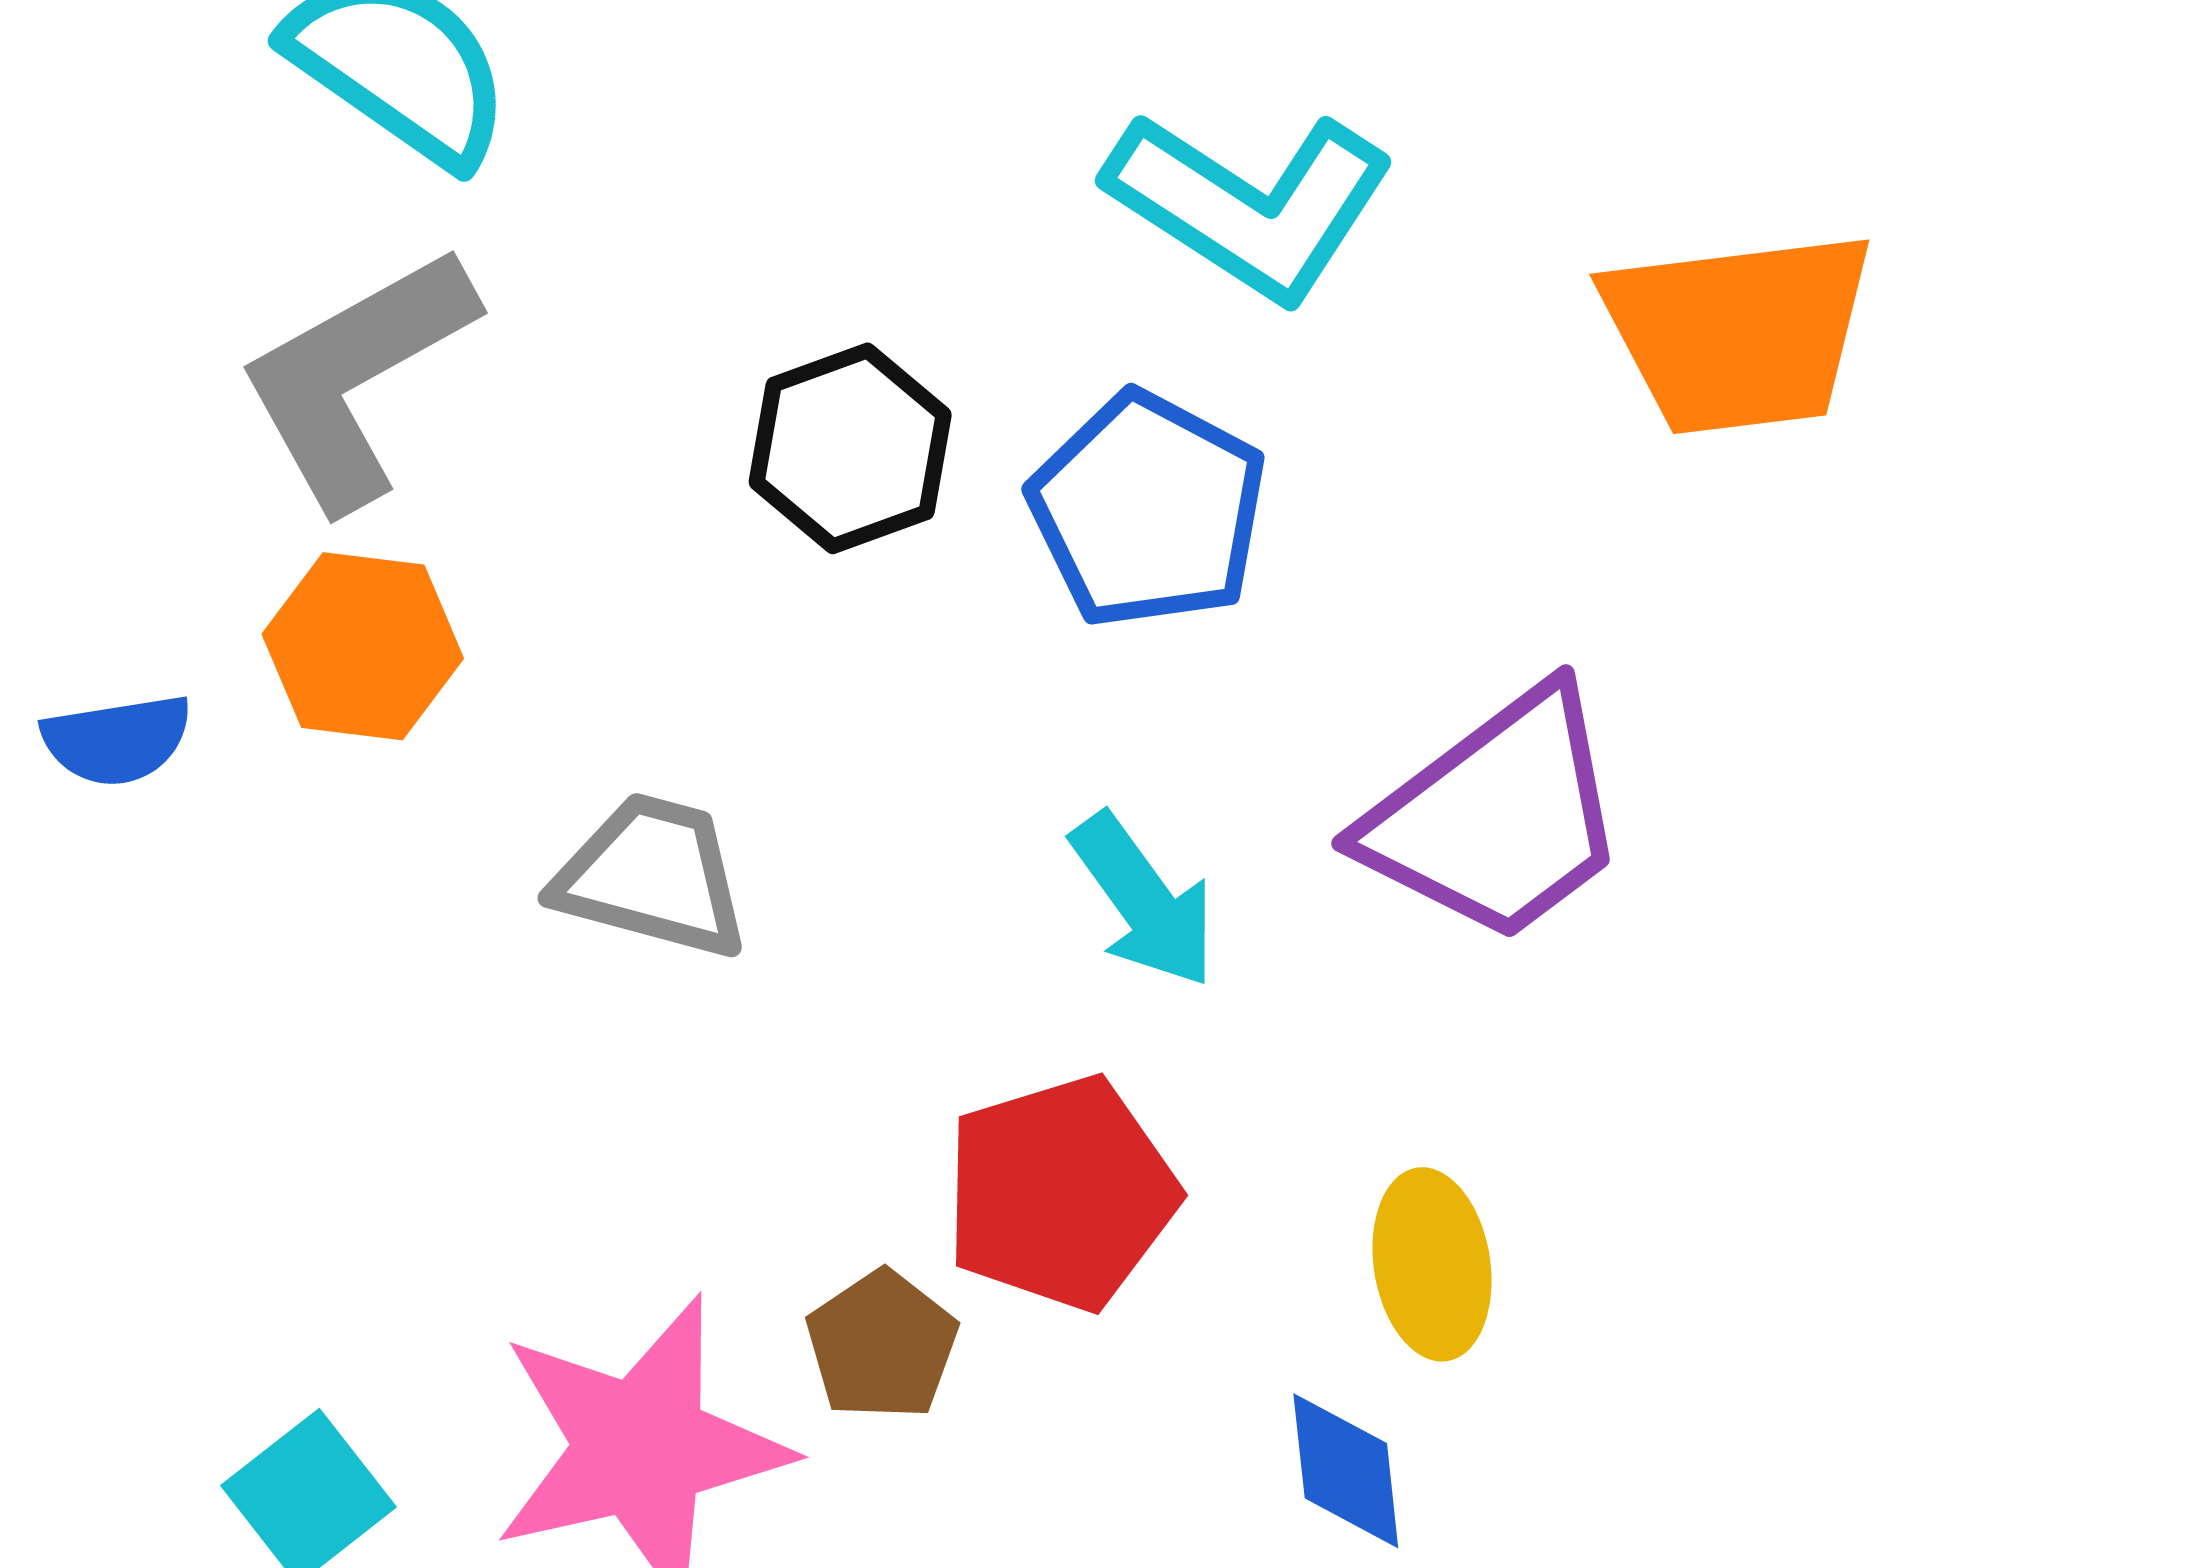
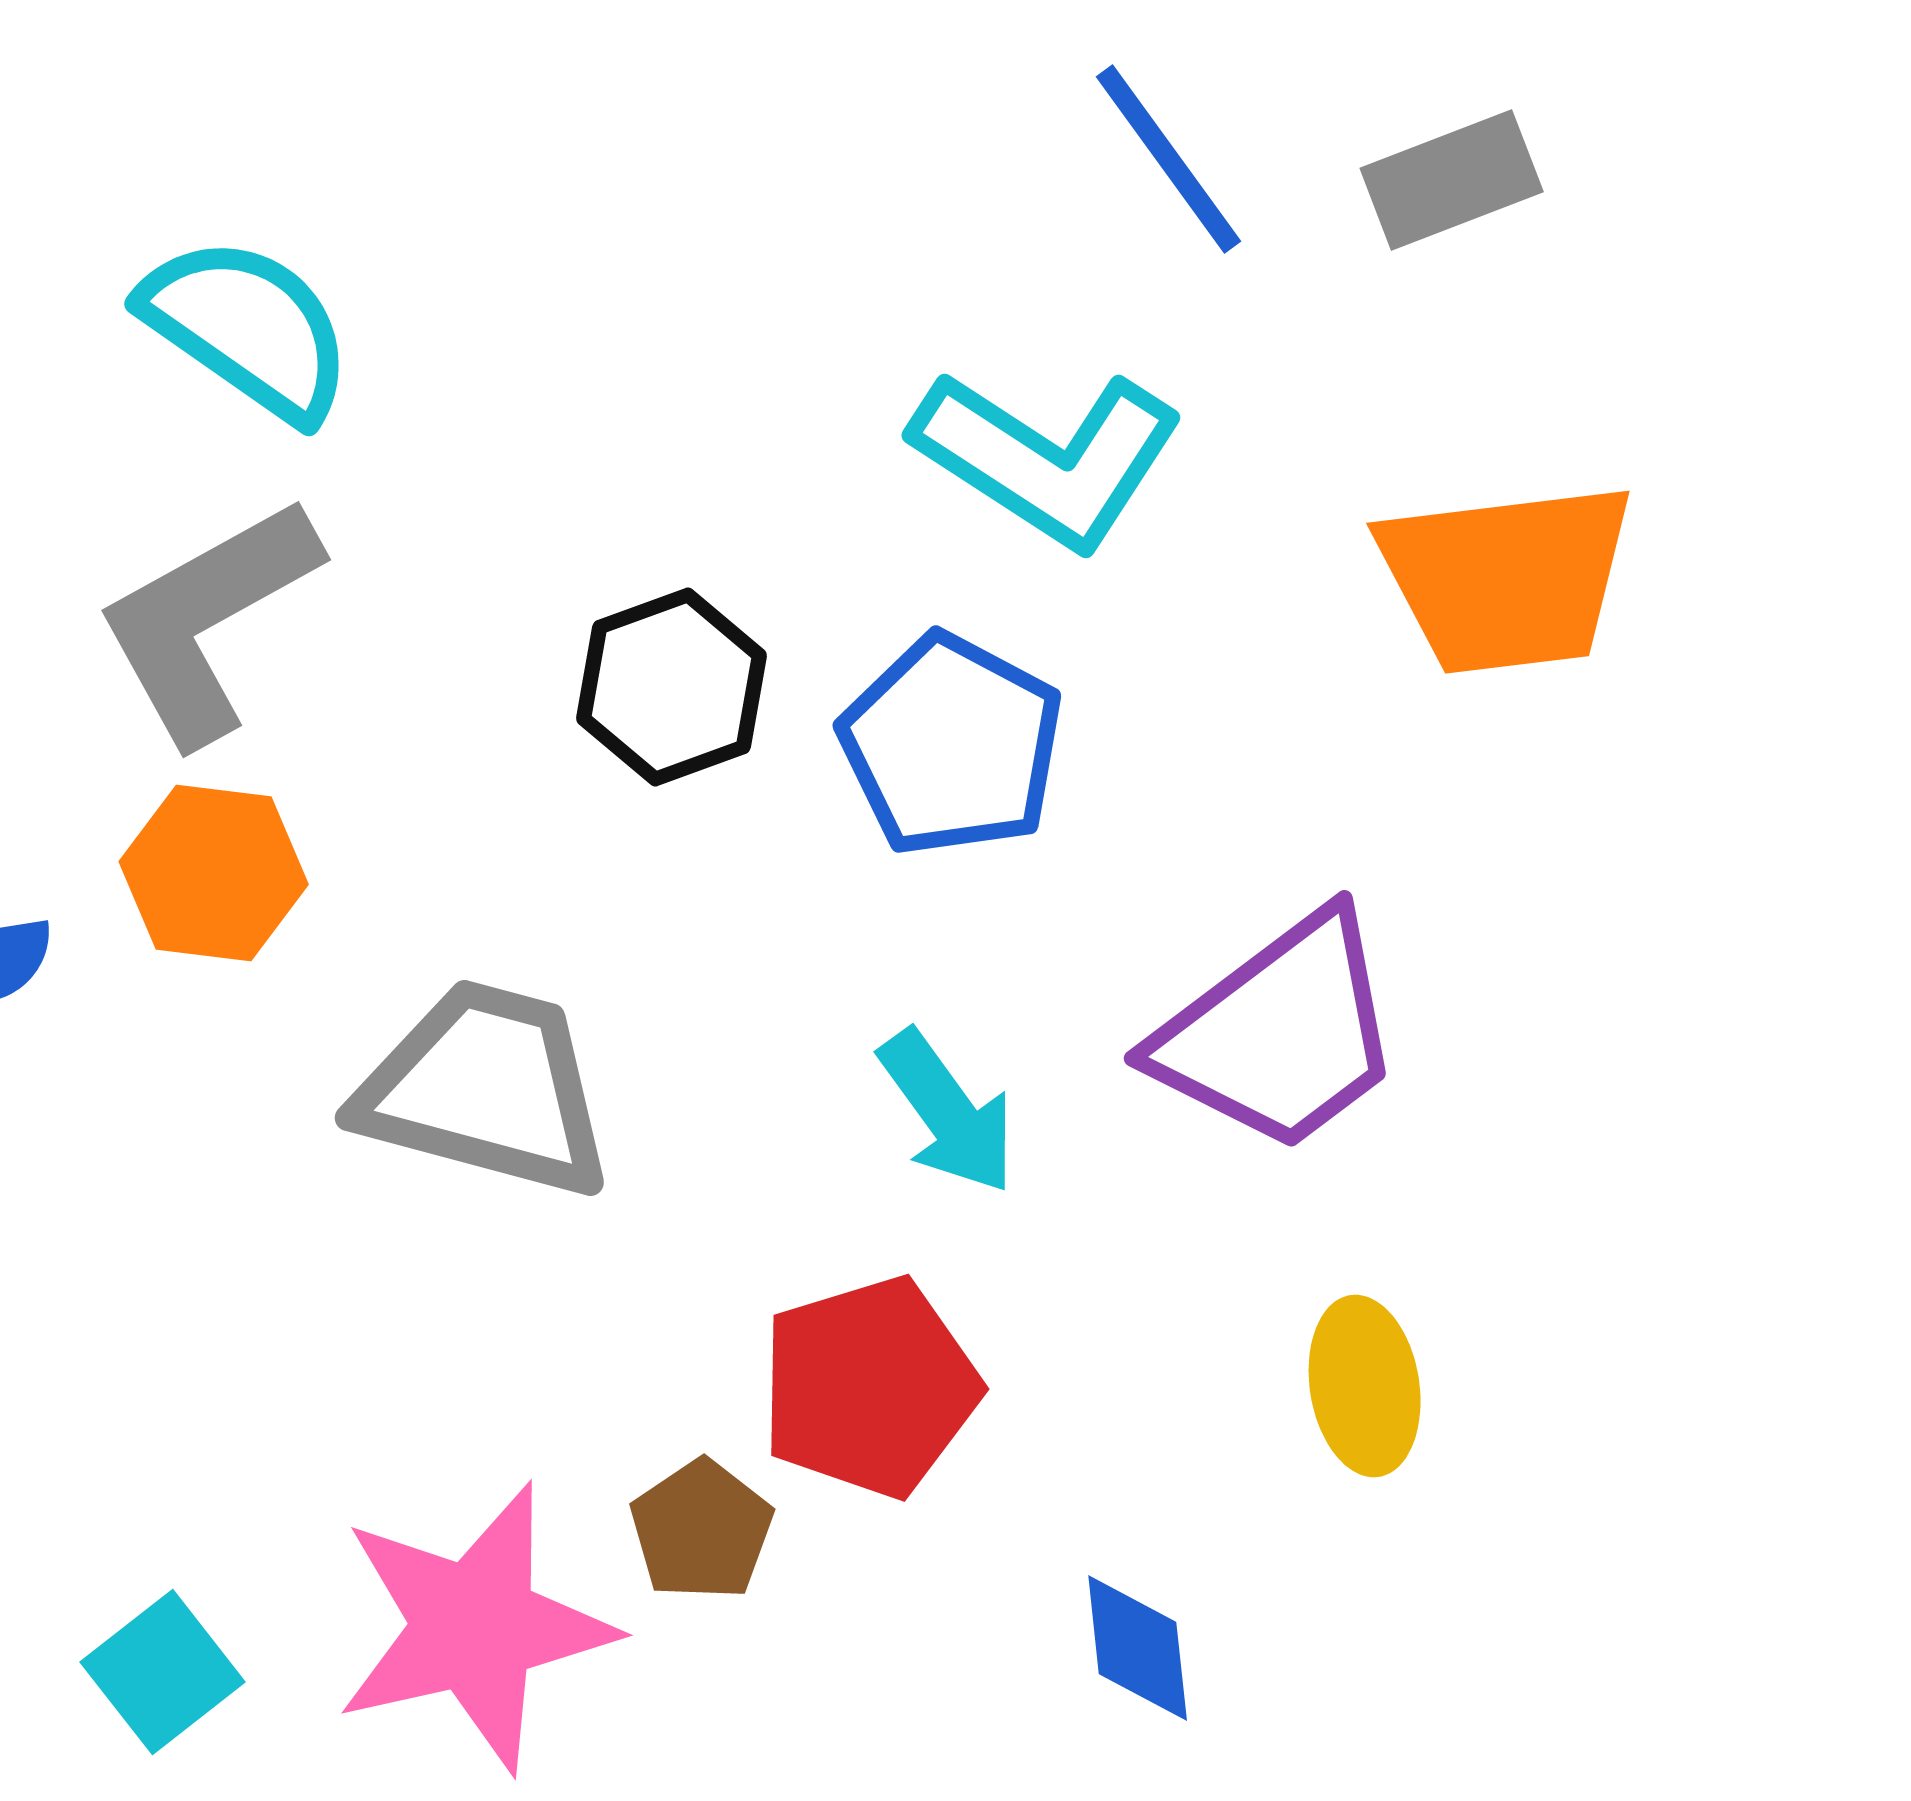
gray trapezoid: (652, 876) -> (486, 1089), size x1.4
yellow ellipse: (1432, 1264) -> (1365, 1386), moved

